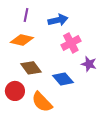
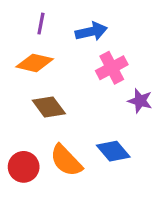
blue diamond: (63, 79) -> (113, 151), moved
red circle: (15, 91) -> (24, 167), moved

